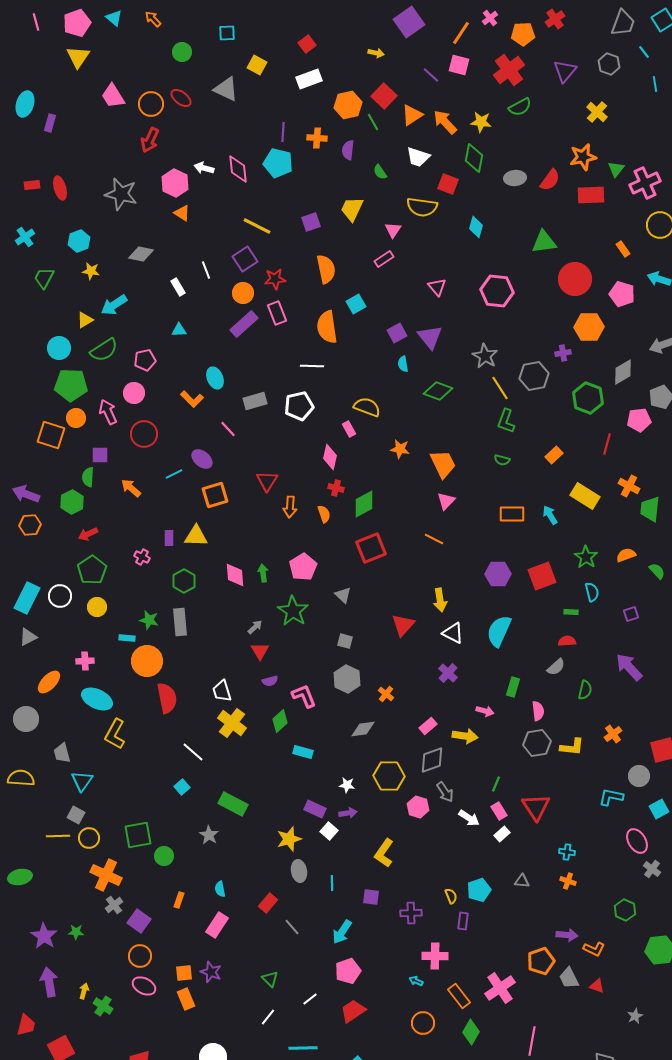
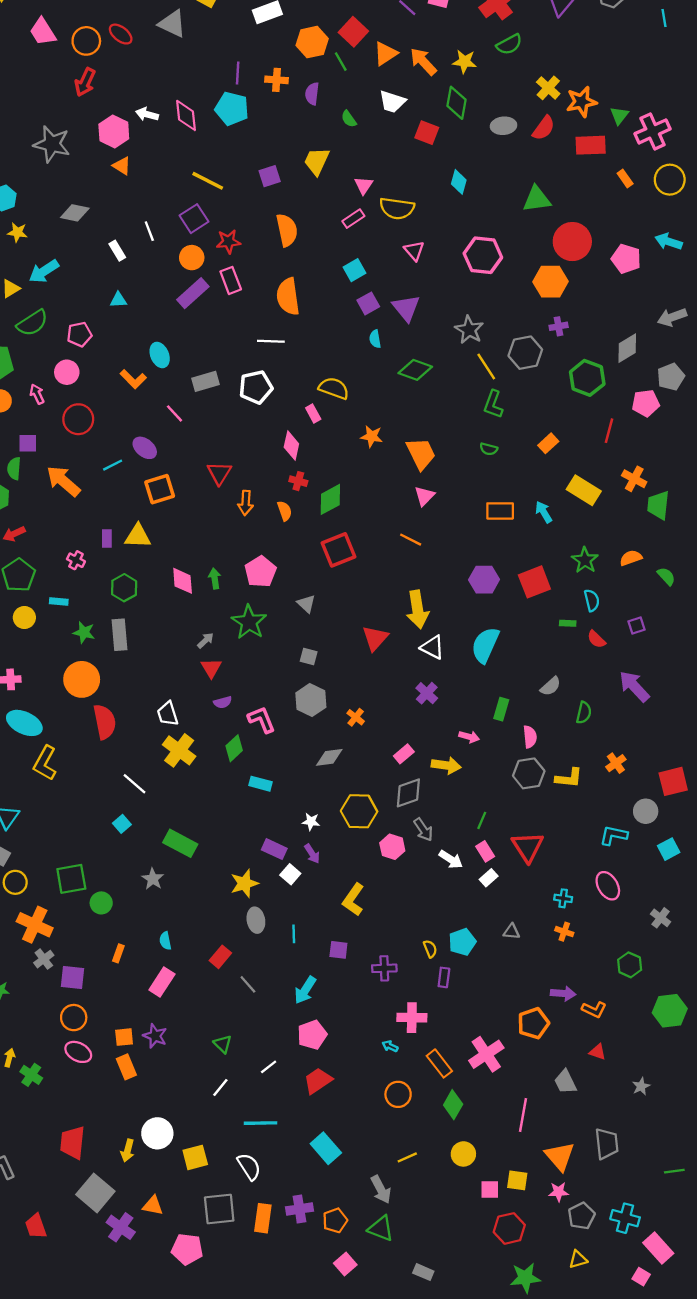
yellow cross: (597, 112) -> (548, 88), moved
yellow semicircle: (422, 207) -> (397, 208), moved
orange rectangle: (623, 249) -> (625, 178), moved
cyan square: (356, 304) -> (354, 270), moved
orange hexagon: (589, 327) -> (551, 282), moved
pink arrow: (108, 412) -> (37, 394), size x0.7
orange arrow: (131, 488) -> (63, 481), size x1.5
yellow arrow: (440, 600) -> (418, 609), size x1.4
cyan rectangle: (127, 638) -> (59, 601), moved
red semicircle: (567, 641) -> (596, 639), moved, turned -132
purple arrow: (348, 813) -> (312, 854), turned 66
pink ellipse: (637, 841) -> (608, 886), moved
purple square: (139, 921) -> (73, 977), turned -30
gray trapezoid: (569, 978) -> (565, 1082), moved

